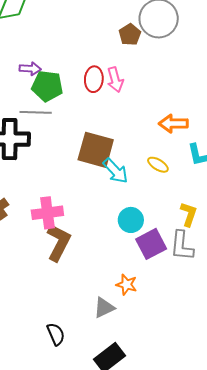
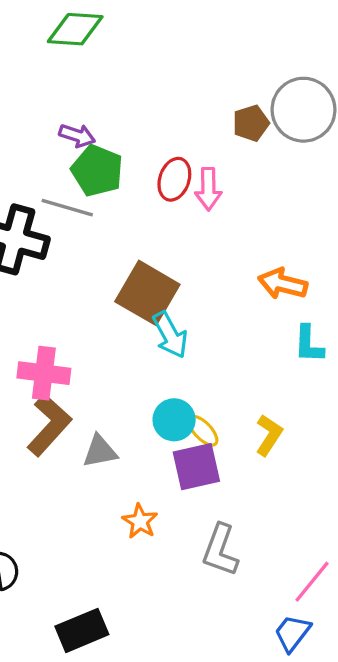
yellow ellipse: (158, 165) -> (203, 431), moved
gray L-shape: (182, 246) -> (220, 550), moved
gray triangle: (104, 308) -> (100, 451), moved

